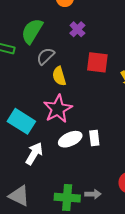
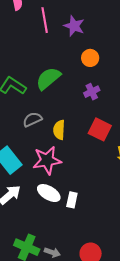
gray semicircle: (46, 56) -> (32, 119), moved
white ellipse: (70, 139) -> (49, 193), turned 35

